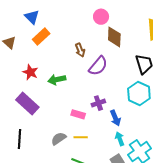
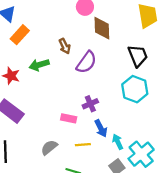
green arrow: (57, 80) -> (39, 65), moved
blue arrow: (115, 118) -> (101, 128), moved
yellow line: (81, 137) -> (83, 145), moved

